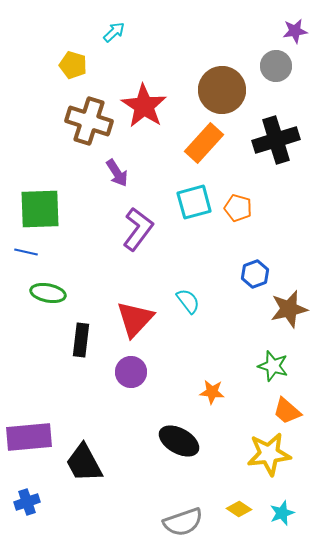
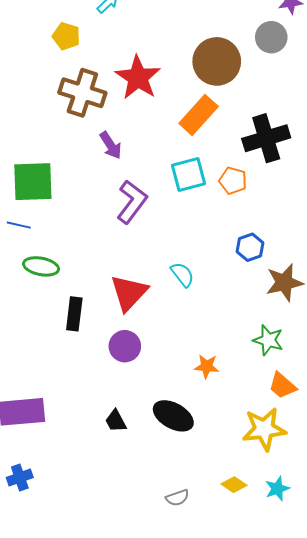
black cross: (276, 140) -> (266, 138), moved
black trapezoid: (84, 463) -> (116, 421), moved, size x0.6
gray semicircle: (183, 522) -> (177, 498), size x0.6

